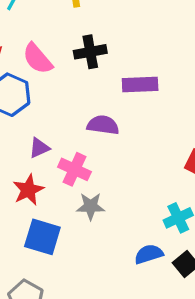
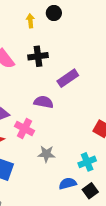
purple rectangle: (140, 84) -> (68, 78), turned -35
gray star: (91, 206) -> (46, 154), moved

